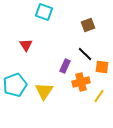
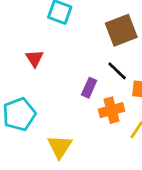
brown square: (88, 25) -> (121, 30), size x1.6
yellow triangle: (44, 91) -> (60, 147), moved

